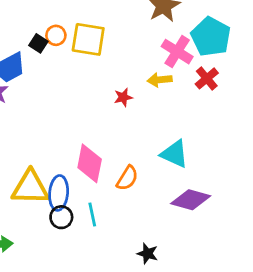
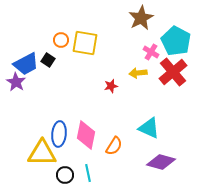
black square: (38, 43) -> (48, 60), moved
pink cross: (177, 52) -> (151, 52), size x0.7
red cross: (207, 78) -> (173, 72), size x1.6
blue ellipse: (59, 193) -> (59, 134), moved

